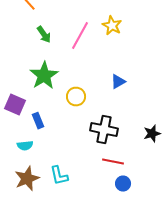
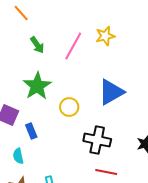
yellow star: (112, 26) -> (105, 36), turned 30
blue triangle: (118, 82) -> (111, 92), size x1.8
cyan semicircle: (25, 146) -> (18, 156), turned 84

